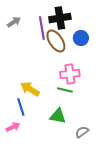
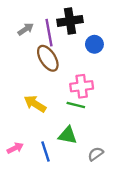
gray arrow: (14, 22) -> (26, 29), moved
brown ellipse: (56, 41) -> (48, 58), moved
blue line: (21, 107) -> (45, 152), moved

